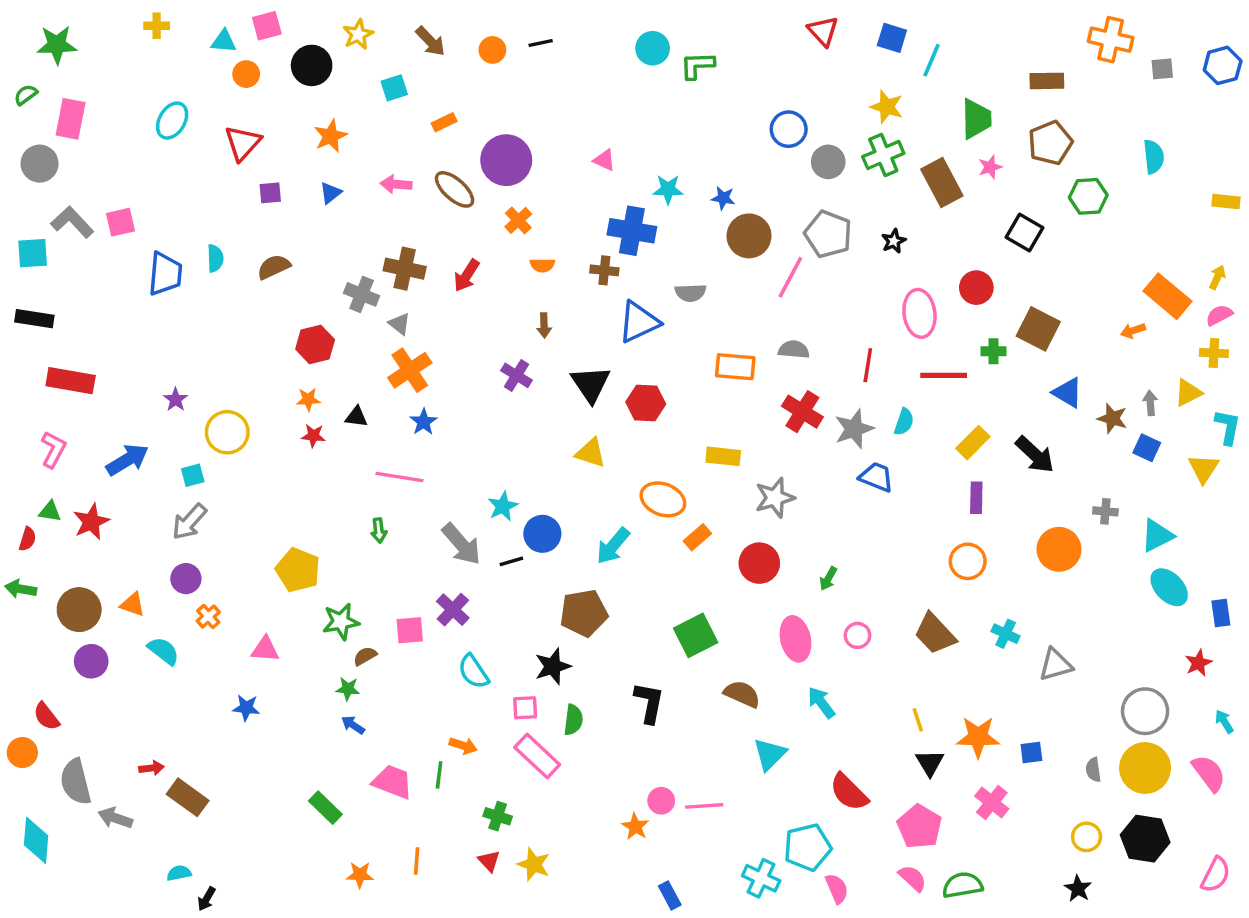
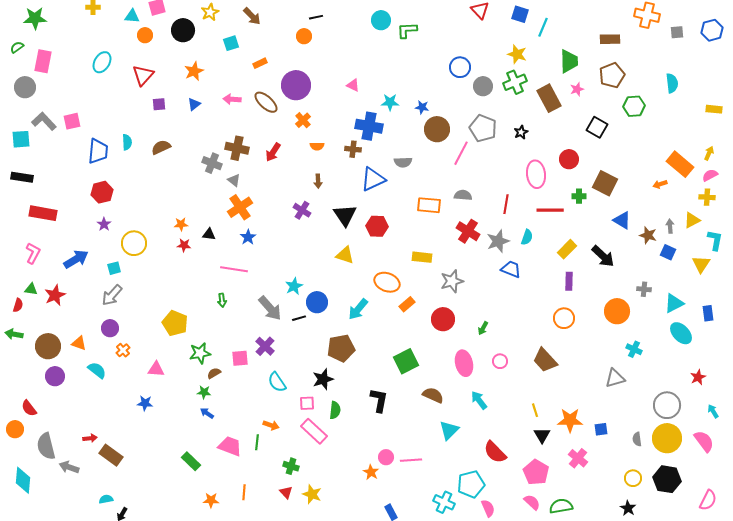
orange circle: (492, 50) -> (304, 36), moved
red hexagon: (315, 344) -> (102, 192), moved
blue rectangle: (1221, 613) -> (708, 313), moved
cyan cross: (1006, 634) -> (634, 349), moved

